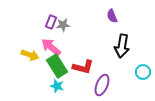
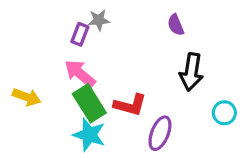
gray star: (63, 25) -> (99, 20), moved
yellow arrow: (30, 55) -> (27, 97), moved
cyan star: (57, 86) -> (89, 135), size x1.5

